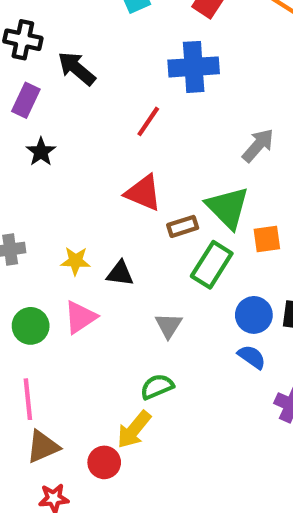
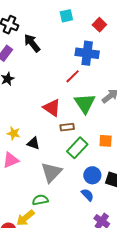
red line: (148, 121) -> (73, 76), moved
green triangle: (228, 207) -> (85, 103), moved
gray triangle: (169, 325) -> (51, 172), size x1.6

